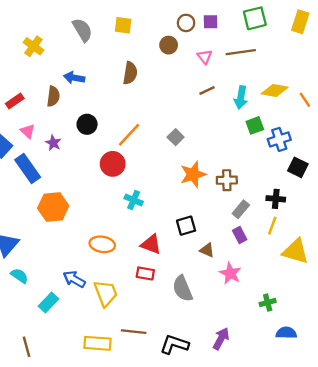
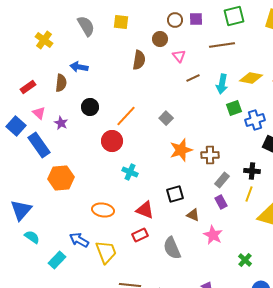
pink triangle: (205, 57) -> (179, 56), moved
brown semicircle: (130, 73) -> (139, 60), moved
red rectangle: (145, 273) -> (140, 235), turned -35
green cross: (268, 303) -> (245, 260), turned -32

